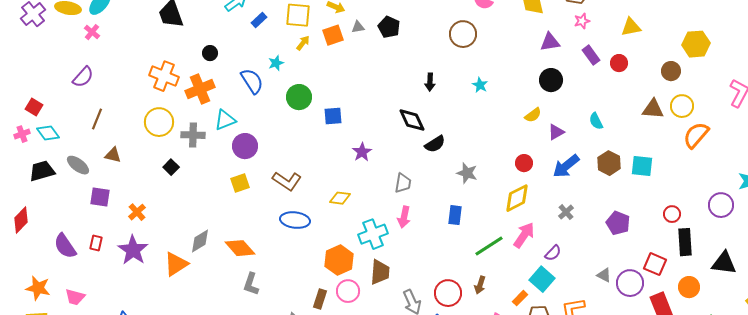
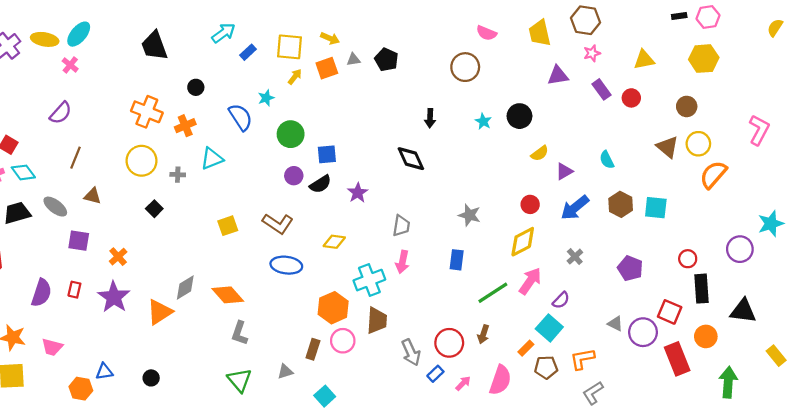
yellow hexagon: (696, 44) -> (704, 59), moved
black circle: (551, 80) -> (519, 116), moved
orange cross: (200, 89) -> (185, 126), size x0.7
brown triangle: (653, 109) -> (667, 147), turned 35
gray cross: (193, 135) -> (178, 175), size x0.6
black semicircle: (435, 144) -> (320, 184), moved
purple circle: (245, 146) -> (294, 176), moved, size x0.7
purple semicircle: (65, 246) -> (41, 293), turned -128

